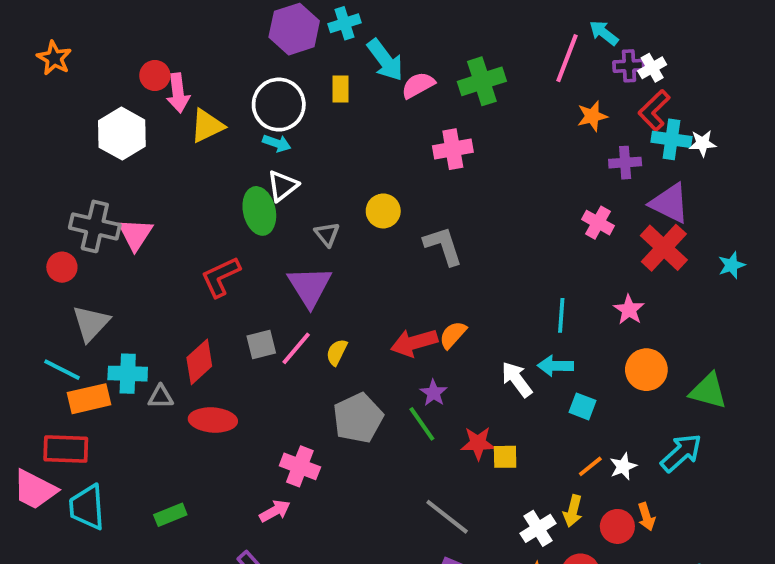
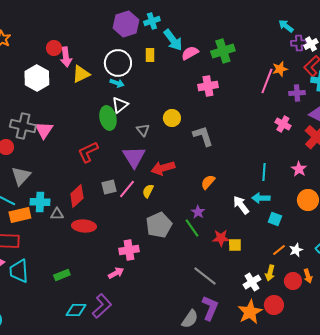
pink line: (567, 58) -> (267, 81), moved
red arrow: (414, 343) -> (163, 168), moved
pink cross: (300, 466) -> (129, 250), turned -30

